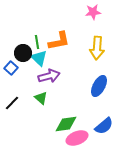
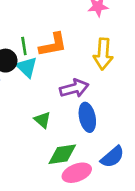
purple arrow: (49, 76) -> (74, 88), moved
blue ellipse: (99, 86) -> (87, 117), moved, turned -40
green triangle: (41, 98) -> (42, 120), moved

